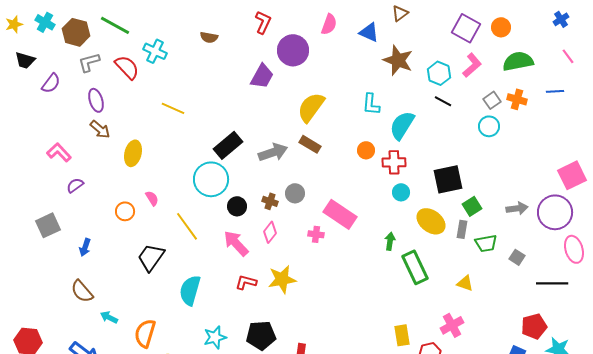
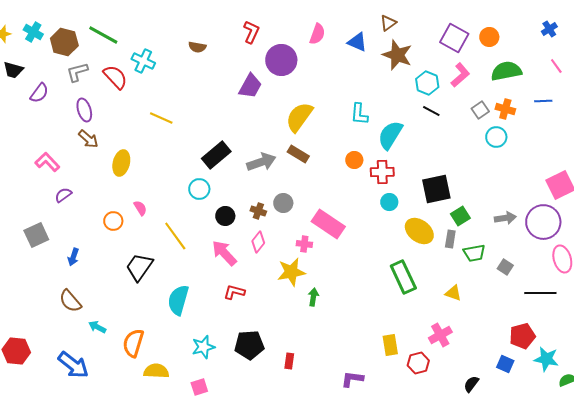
brown star: (398, 60) -> (397, 55), moved
cyan circle: (489, 126) -> (496, 137), moved
cyan circle: (211, 179) -> (199, 189), size x0.6
green arrow: (390, 241) -> (313, 297), moved
yellow star: (282, 279) -> (291, 272), moved

